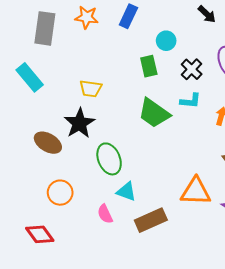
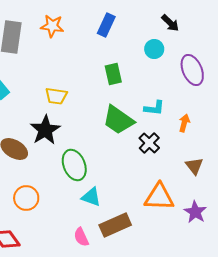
blue rectangle: (128, 16) -> (106, 25), moved
cyan circle: (166, 41) -> (154, 49), moved
black cross: (192, 69) -> (149, 143), moved
pink semicircle: (105, 214) -> (81, 237), moved

